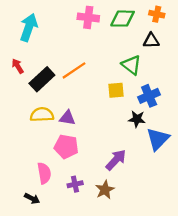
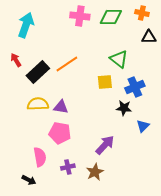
black triangle: (151, 41) -> (149, 37), moved
blue triangle: (158, 139) -> (143, 126), size x0.6

